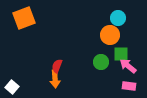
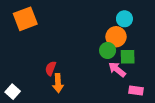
green circle: (101, 62) -> (108, 50), moved
red semicircle: (57, 66) -> (51, 68), moved
pink arrow: (128, 66) -> (117, 69), moved

